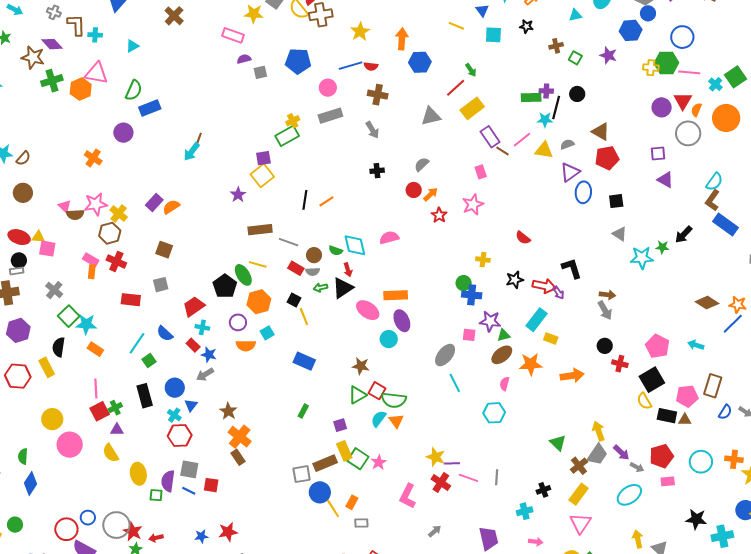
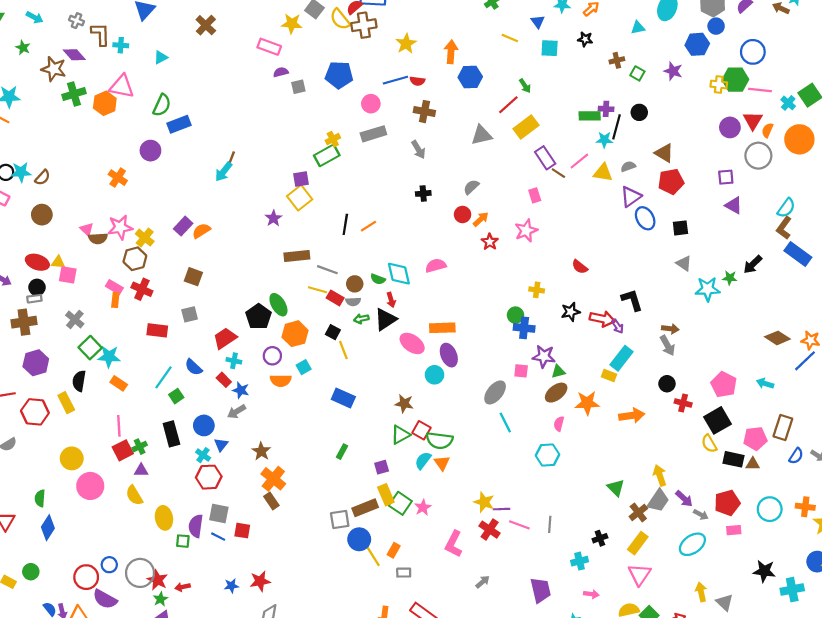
blue ellipse: (583, 192) -> (645, 218), turned -35
yellow line: (258, 264) -> (317, 290), moved
cyan rectangle: (537, 320) -> (622, 358), moved

